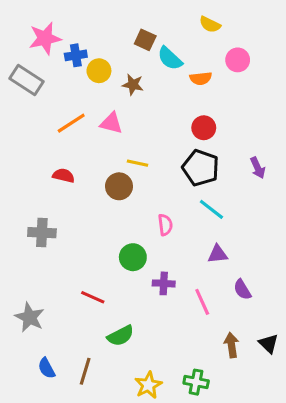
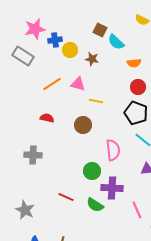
orange semicircle: (201, 78) -> (134, 63), moved
yellow line: (137, 163) -> (96, 101), moved
pink semicircle: (165, 225) -> (113, 150), size x1.5
purple cross: (164, 283) -> (112, 188), size x1.5
pink line: (202, 302) -> (137, 210), moved
green semicircle: (121, 336) -> (95, 205), moved, turned 60

